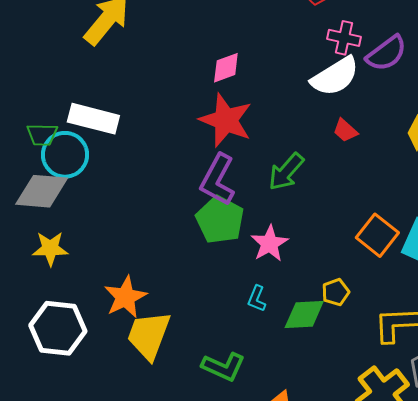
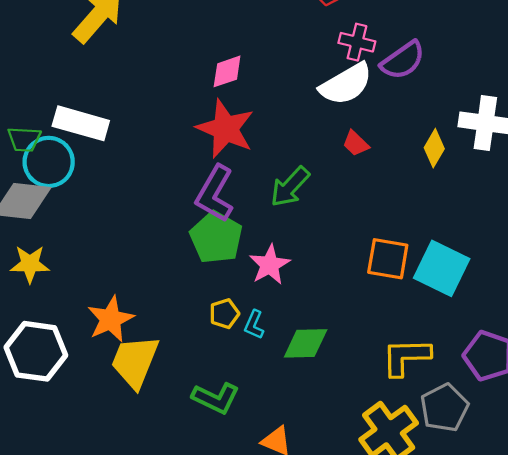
orange square: (377, 235) -> (388, 259), turned -30
yellow pentagon: (336, 292) -> (224, 314), moved

